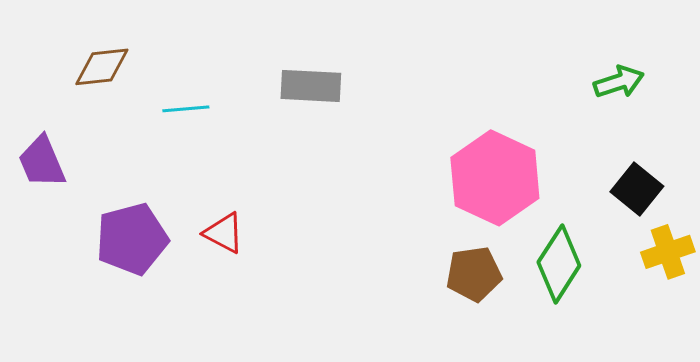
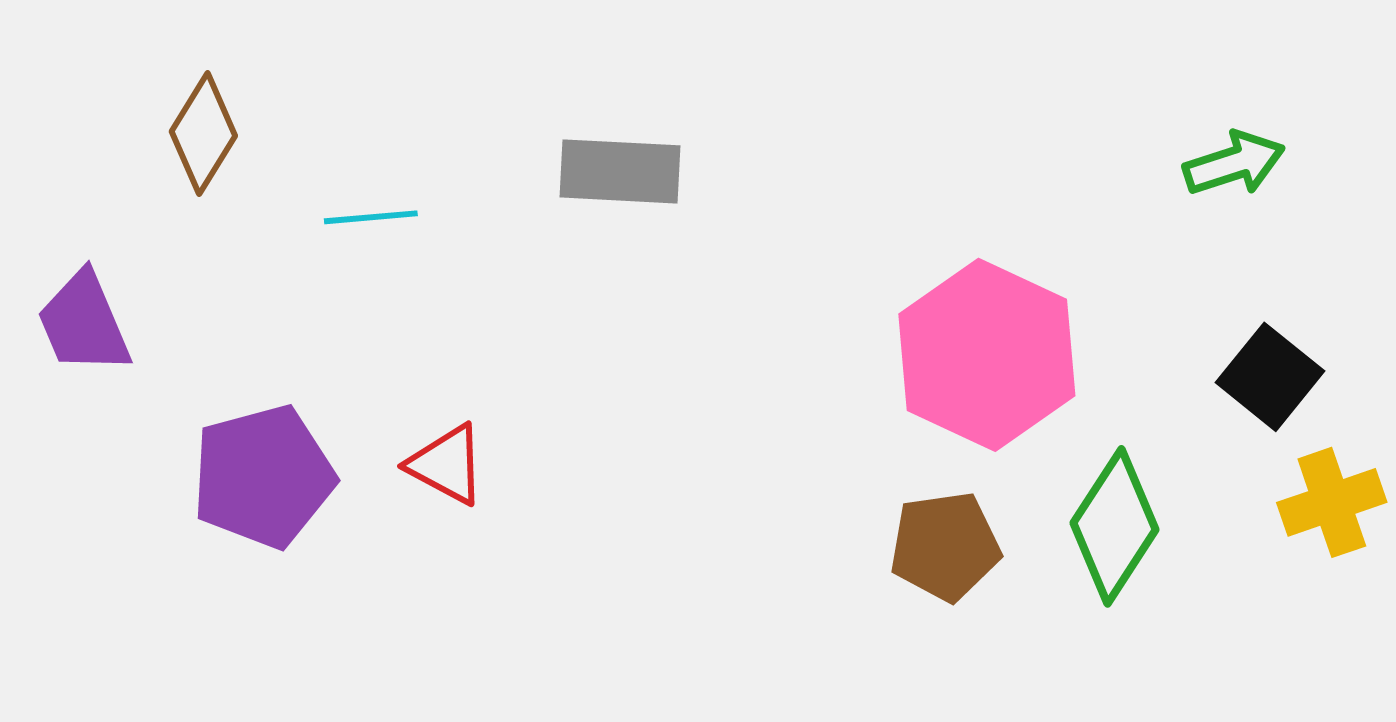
brown diamond: (102, 67) -> (203, 134), turned -52

